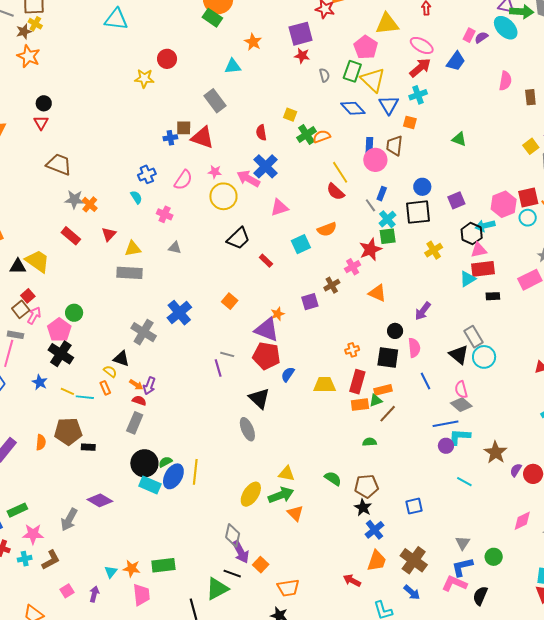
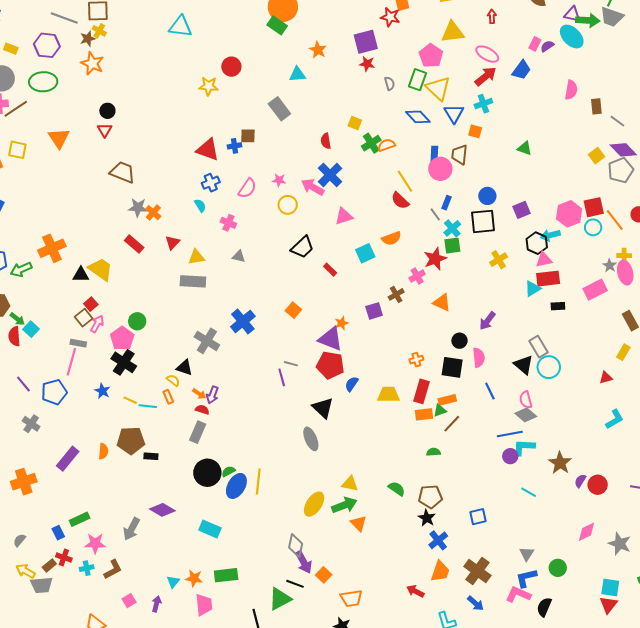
red triangle: (202, 138) -> (208, 150), moved
yellow circle: (223, 196) -> (288, 205), size x0.7
cyan rectangle: (150, 485) -> (210, 529), moved

